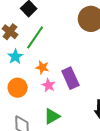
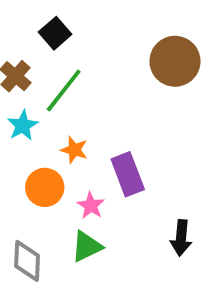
pink star: (49, 85) -> (91, 206), moved
orange circle: (18, 88) -> (45, 187), moved

